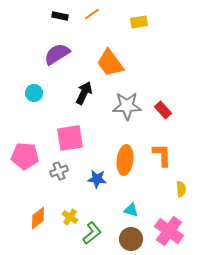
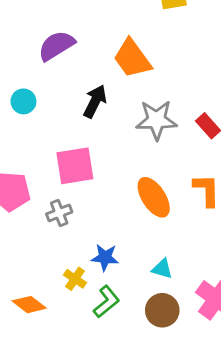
orange ellipse: (125, 160) -> (154, 197), turned -40
blue star: (97, 179) -> (105, 257), moved
orange diamond: (38, 218) -> (29, 305), moved, turned 75

